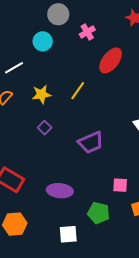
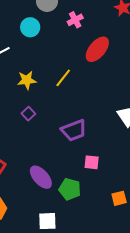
pink square: (120, 185) -> (92, 162), moved
purple ellipse: (60, 191) -> (41, 177), turned 40
green pentagon: (99, 213) -> (70, 189), moved

